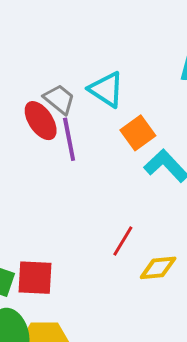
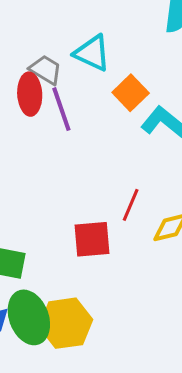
red ellipse: (41, 121) -> (30, 94), turned 39
red square: (35, 278) -> (92, 239), moved

